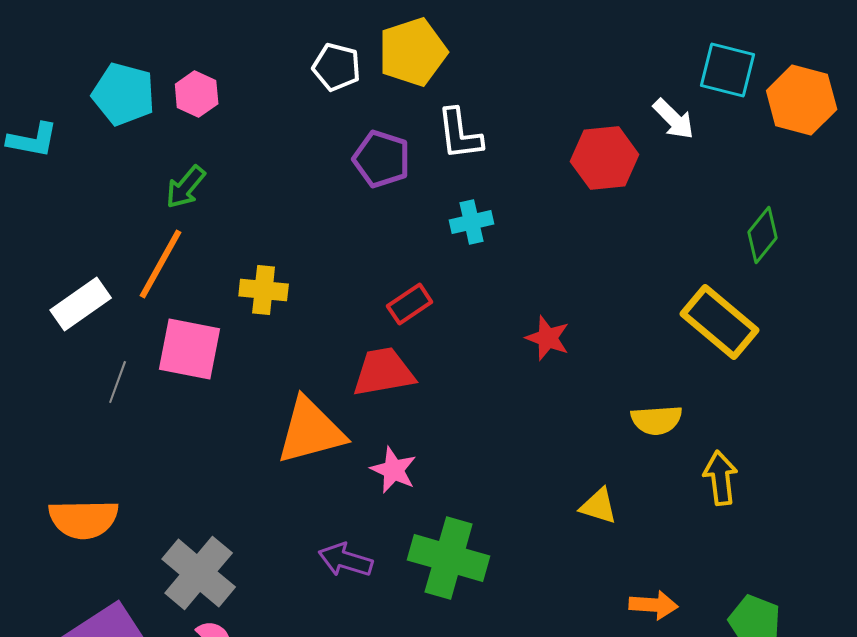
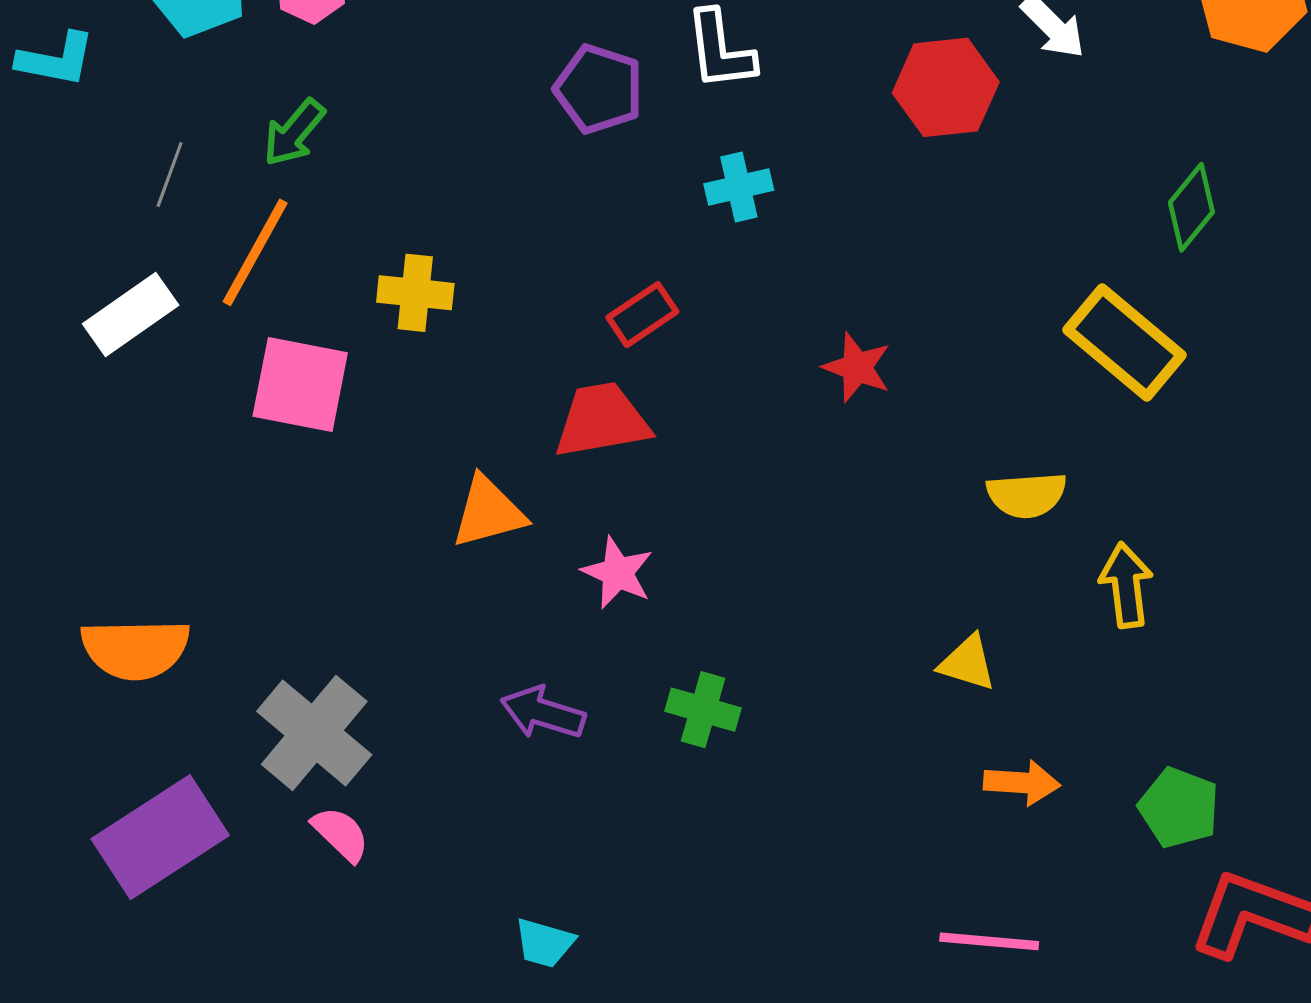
gray line: (118, 382) -> (170, 175), moved
orange triangle: (311, 431) -> (488, 512), size x0.7
yellow triangle: (599, 506) -> (967, 663), moved
green cross: (449, 558) -> (703, 710), size x0.6

